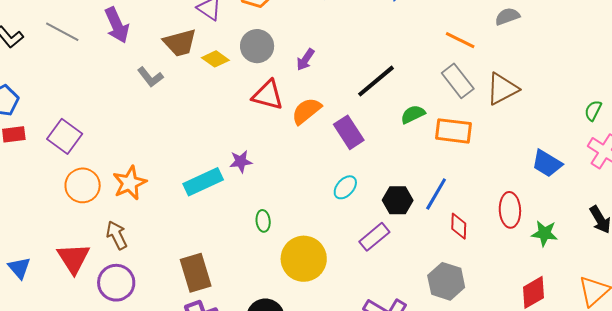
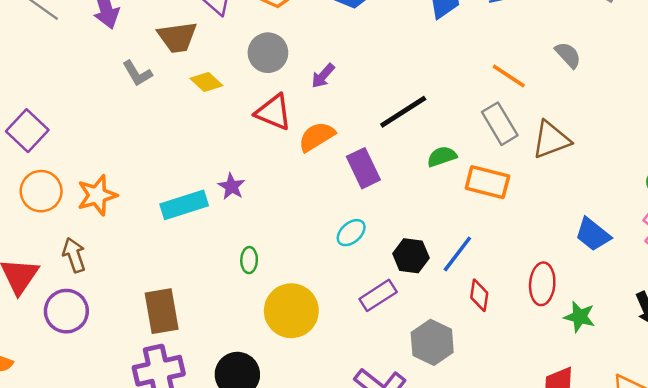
gray semicircle: (507, 16) -> (568, 55), turned 60
yellow diamond: (215, 59) -> (206, 82), moved
purple star: (241, 161) -> (232, 186), turned 30
gray hexagon: (446, 281) -> (432, 342), moved

